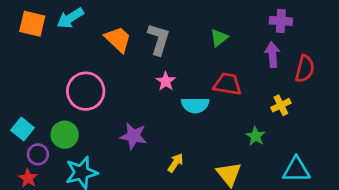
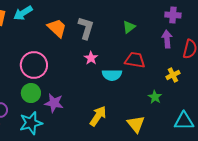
green circle: (65, 135) -> (31, 93), moved
purple star: (133, 136) -> (54, 103), moved
yellow arrow: (176, 163) -> (98, 116), size x1.5

